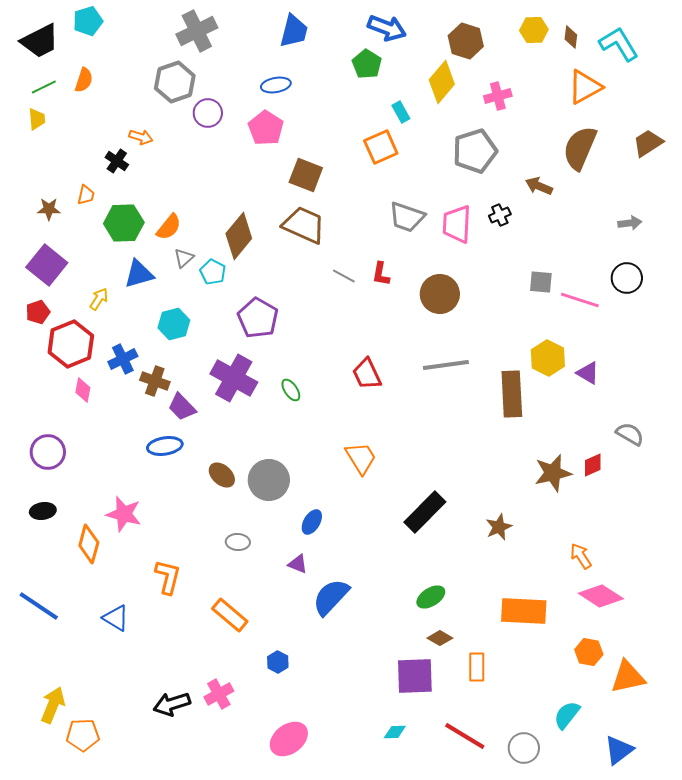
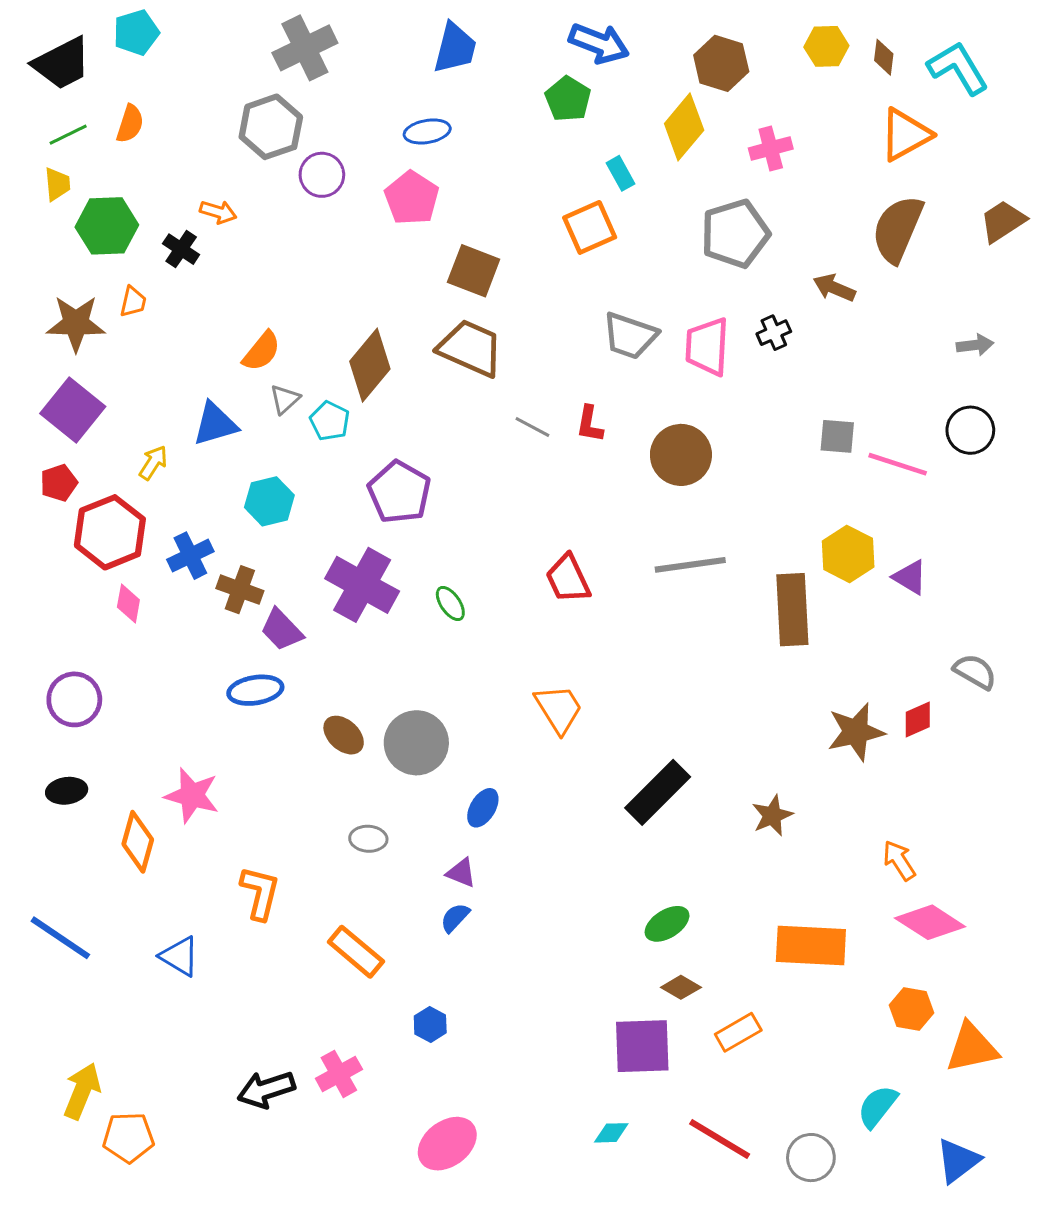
brown star: (49, 209) -> (76, 323), size x1.6
green hexagon: (124, 223) -> (107, 226), moved
blue semicircle: (331, 597) -> (455, 918), moved, size x0.5
orange rectangle: (477, 667) -> (738, 1032), turned 60

